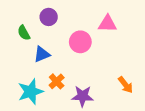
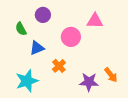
orange cross: (57, 81) -> (59, 66), moved
purple star: (83, 96) -> (89, 82), moved

